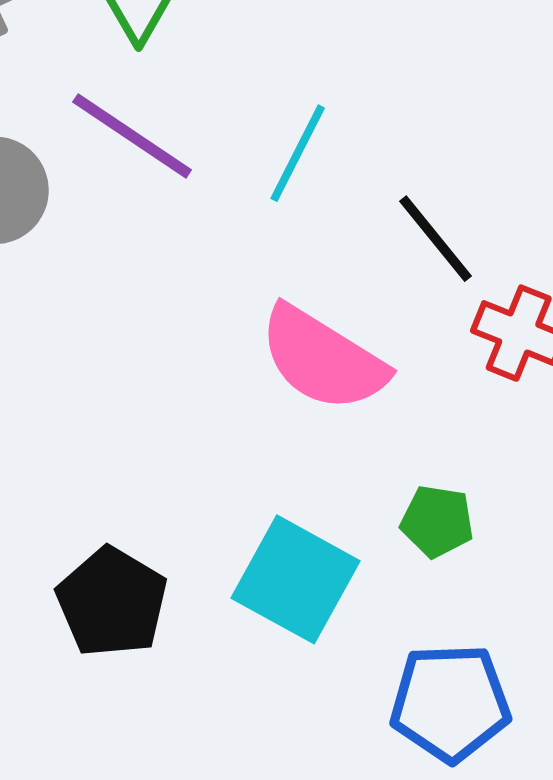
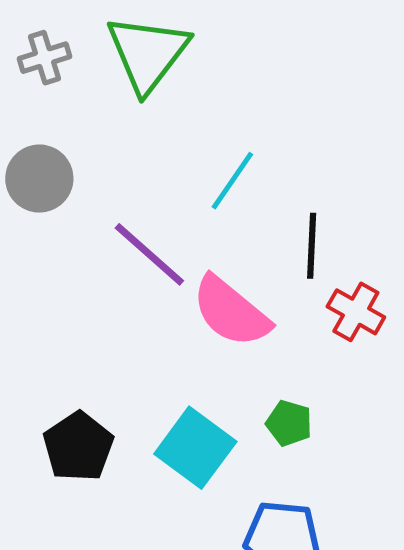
purple line: (132, 136) -> (149, 254), moved
black line: (436, 239) -> (312, 246), turned 34

